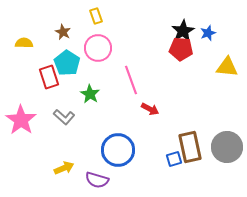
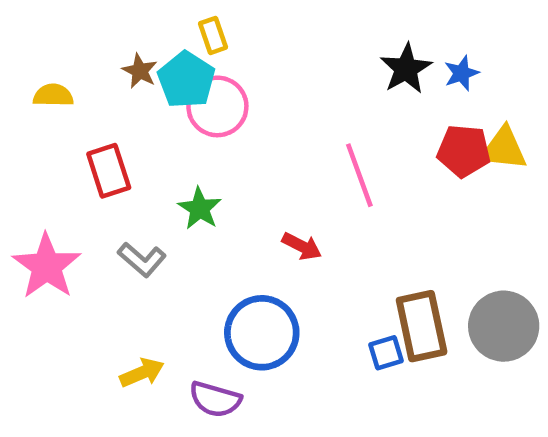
red pentagon: (181, 49) -> (464, 151), moved
cyan pentagon: (67, 63) -> (186, 80), moved
pink line: (131, 80) -> (359, 175), moved
red arrow: (150, 109) -> (302, 246), moved

